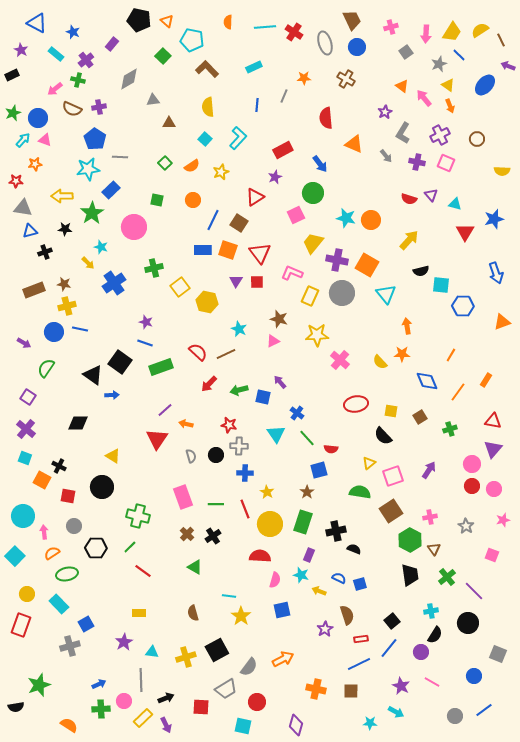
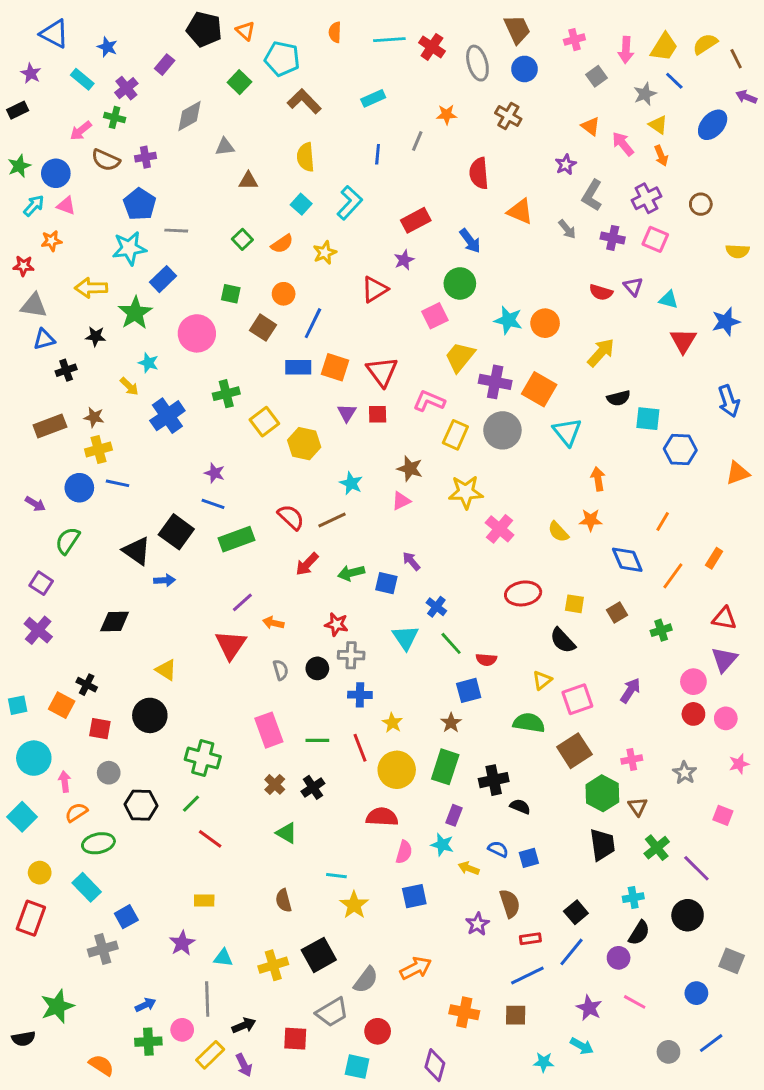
brown square: (239, 223) -> (263, 328), moved
cyan square: (25, 458) -> (18, 705), moved, turned -32

